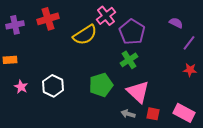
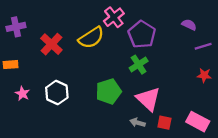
red cross: (48, 19) -> (51, 44), moved, turned -30
purple line: (189, 43) -> (203, 46), turned 35

